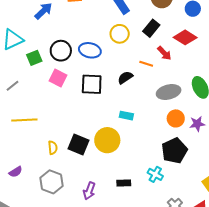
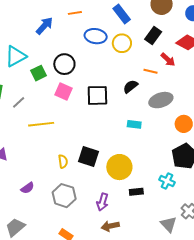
blue ellipse: (90, 50) -> (96, 36), moved
gray ellipse: (169, 92) -> (161, 100), moved
yellow line: (24, 120) -> (41, 124), moved
yellow circle: (107, 140) -> (119, 167), moved

